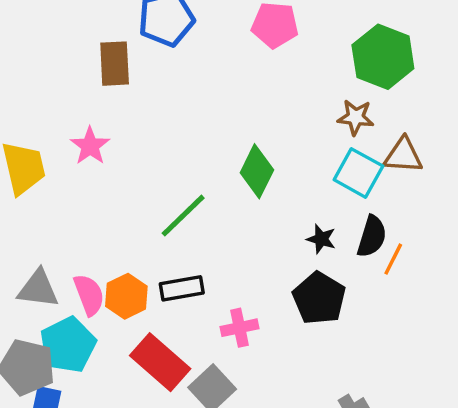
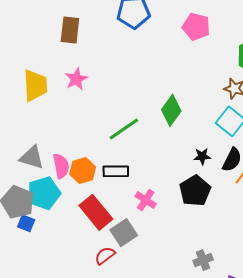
brown rectangle: (115, 64) -> (70, 30), moved
black star: (321, 239) -> (202, 156), turned -30
pink cross: (240, 328) -> (146, 200), turned 35

